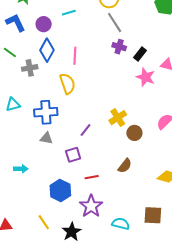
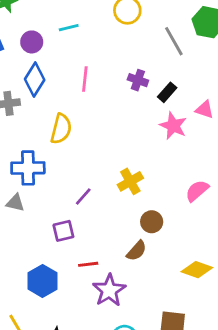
gray line: (115, 23) -> (174, 41), moved
pink line: (75, 56) -> (85, 79), moved
yellow semicircle: (67, 84) -> (61, 129), turned 30
brown circle: (134, 133) -> (152, 222), moved
gray triangle: (46, 138) -> (15, 203), moved
purple star: (91, 206) -> (109, 290), moved

